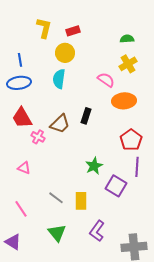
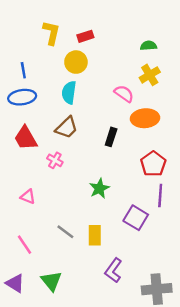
black rectangle: (86, 116) -> (111, 137), moved
brown trapezoid: (60, 124) -> (67, 128), moved
pink cross: (38, 137) -> (55, 160), moved
green star: (94, 166) -> (99, 188), moved
green triangle: (57, 233) -> (51, 281), moved

